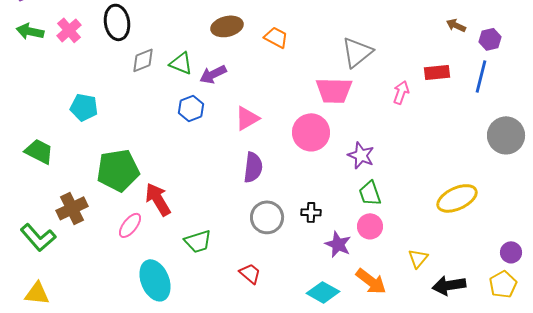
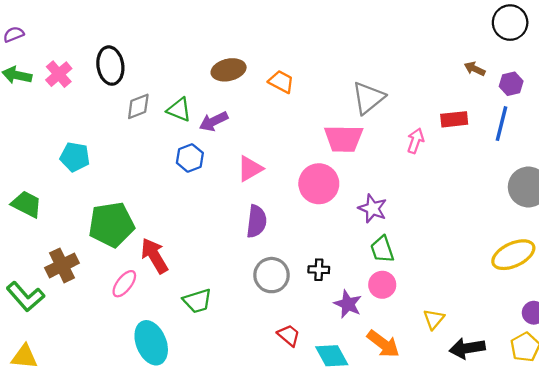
yellow ellipse: (457, 198) -> (513, 255), moved
red trapezoid: (250, 273) -> (289, 335), moved
cyan diamond: (323, 292) -> (332, 356), turned 32

